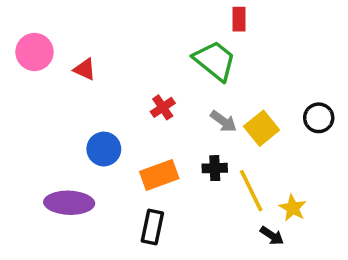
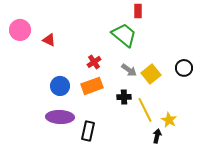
orange rectangle: (159, 175) -> (92, 86), moved
purple ellipse: (69, 203) -> (60, 117), moved
black arrow: (272, 236) -> (157, 136), turned -112

